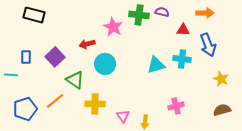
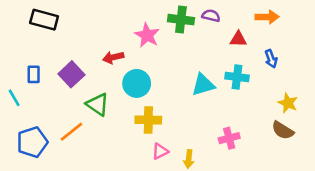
blue arrow: (208, 45) -> (271, 59), size x0.6
cyan line: (11, 75) -> (14, 98), turned 56
yellow cross: (95, 104) -> (148, 120), moved
brown semicircle: (222, 110) -> (283, 130), moved, turned -132
pink triangle: (123, 116) -> (160, 151), turned 40

